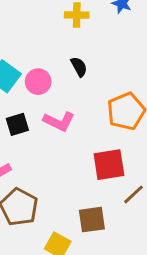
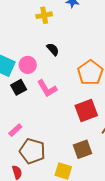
pink L-shape: (59, 121) -> (47, 88), turned 45
black square: (17, 124) -> (19, 87), moved

